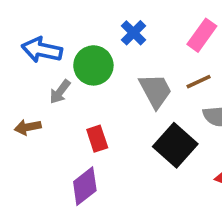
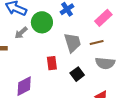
red rectangle: (97, 139) -> (52, 63), moved
black square: (175, 145) -> (77, 74), size x0.6

